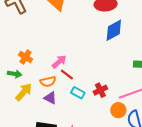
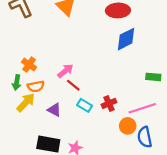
green arrow: (15, 74) -> (17, 82), turned 88
orange semicircle: (48, 82) -> (36, 86), moved

